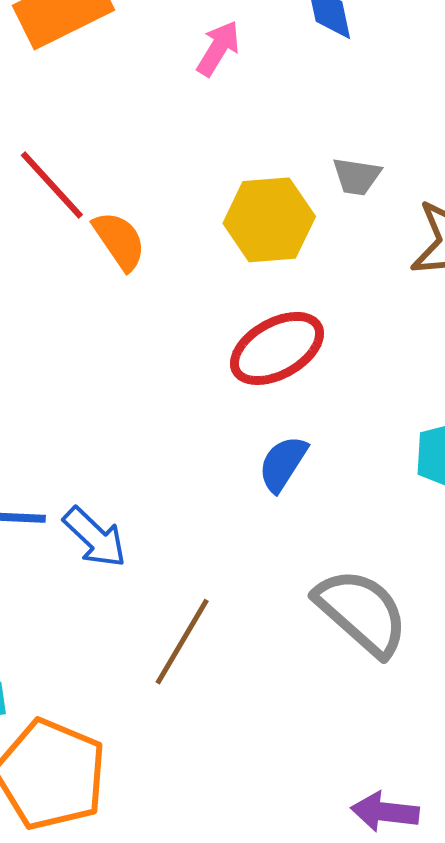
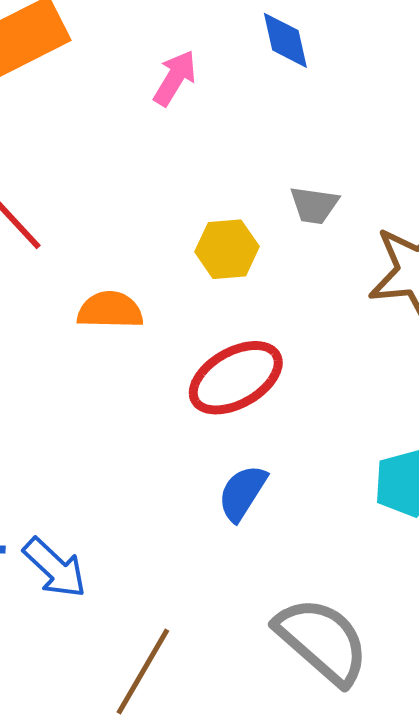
yellow hexagon: (269, 220) -> (227, 249), size x0.7
orange semicircle: (119, 241) -> (110, 310), moved, turned -54

